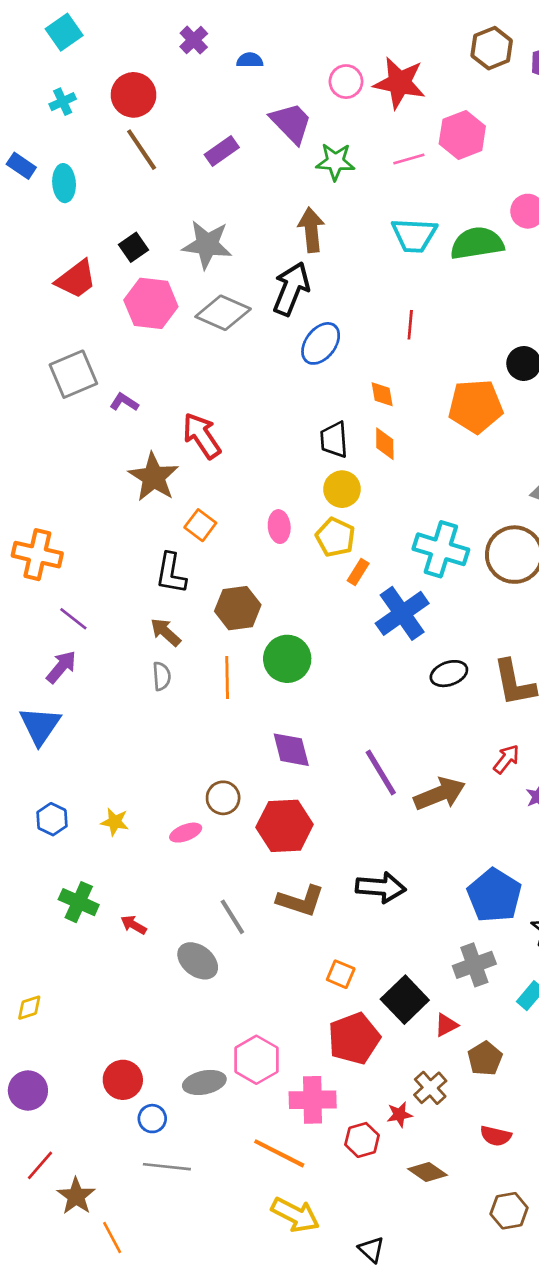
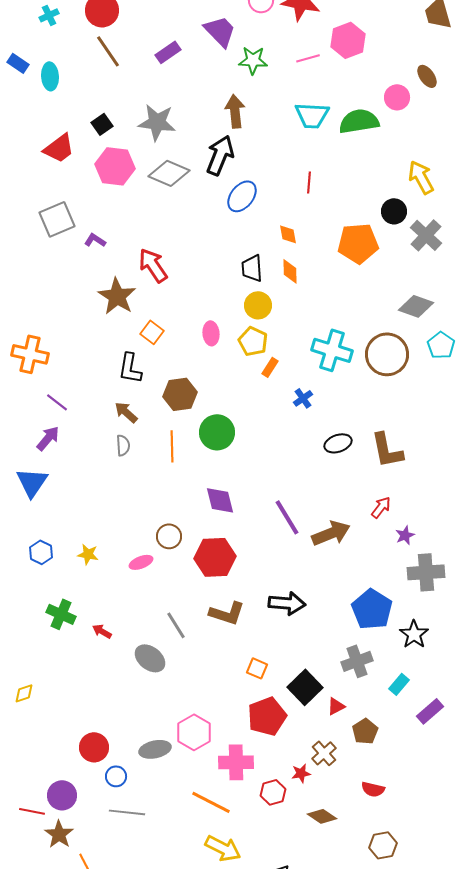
blue cross: (402, 613) -> (303, 398), size x0.5
purple circle: (28, 1091) -> (62, 795), moved
red line: (40, 1165) -> (32, 811), turned 60

